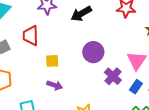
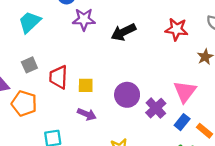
red trapezoid: (31, 36) -> (58, 77), moved
purple circle: (93, 52) -> (127, 95), moved

